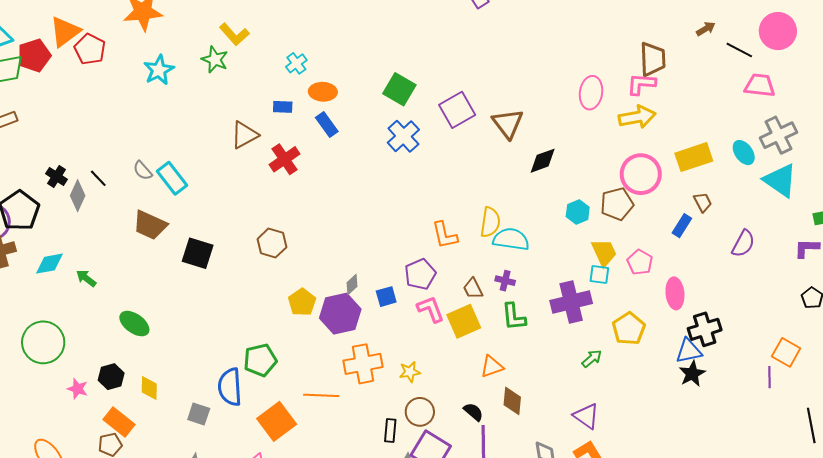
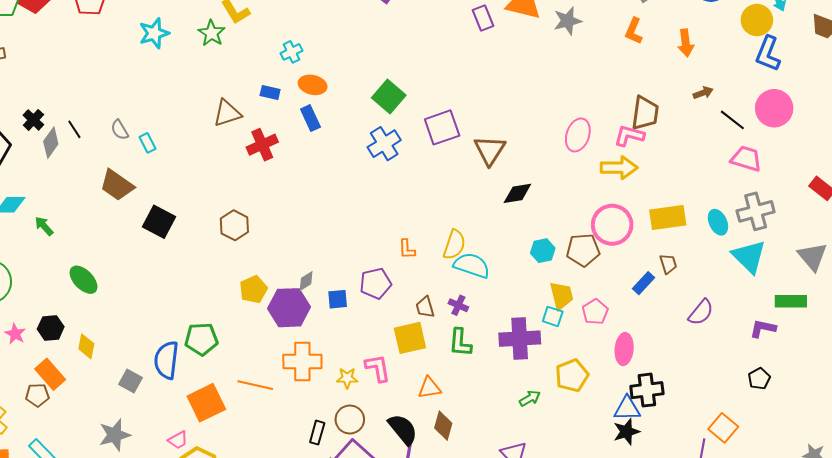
cyan rectangle: (172, 178) -> (147, 143), size x0.6
orange L-shape: (445, 235) -> (407, 249), size x0.7
pink L-shape: (431, 309) -> (378, 368), moved
black semicircle: (473, 412) -> (403, 429), size x1.6

